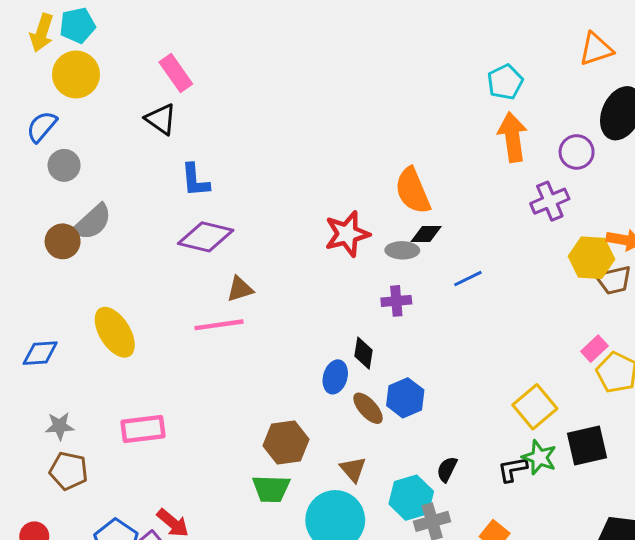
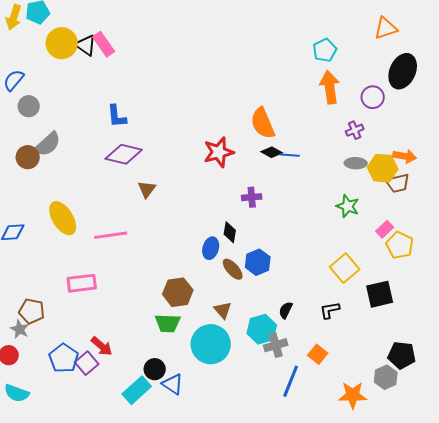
yellow circle: (76, 74) -> (62, 43), moved
black triangle: (161, 119) -> (86, 45), moved
purple cross: (550, 201) -> (355, 130), size x0.7
black diamond: (426, 234) -> (272, 152), turned 30
gray ellipse: (402, 250) -> (356, 163), moved
blue line: (468, 279) -> (290, 155), moved, turned 30
brown triangle: (240, 289) -> (147, 189), turned -36
pink line: (219, 325) -> (111, 235), moved
gray star: (60, 426) -> (20, 329), moved, turned 30
green star: (539, 457) -> (348, 206), moved

